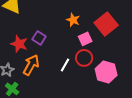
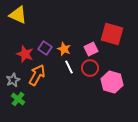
orange star: (73, 20) -> (64, 49), moved
red square: (106, 24) -> (112, 34), turned -35
white line: (65, 65) -> (69, 67), moved, turned -56

